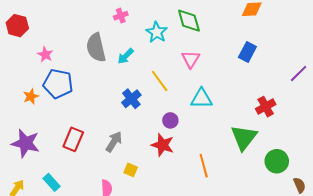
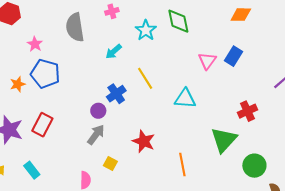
gray semicircle: (96, 48) -> (75, 27), moved
pink triangle: (191, 59) -> (207, 61), moved
purple circle: (170, 120) -> (98, 111), moved
red rectangle: (73, 139) -> (42, 125), moved

